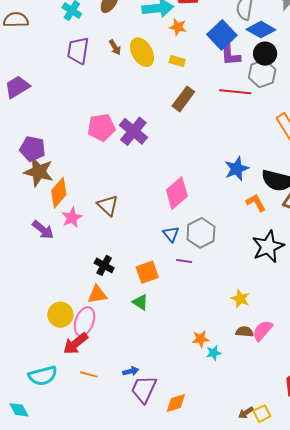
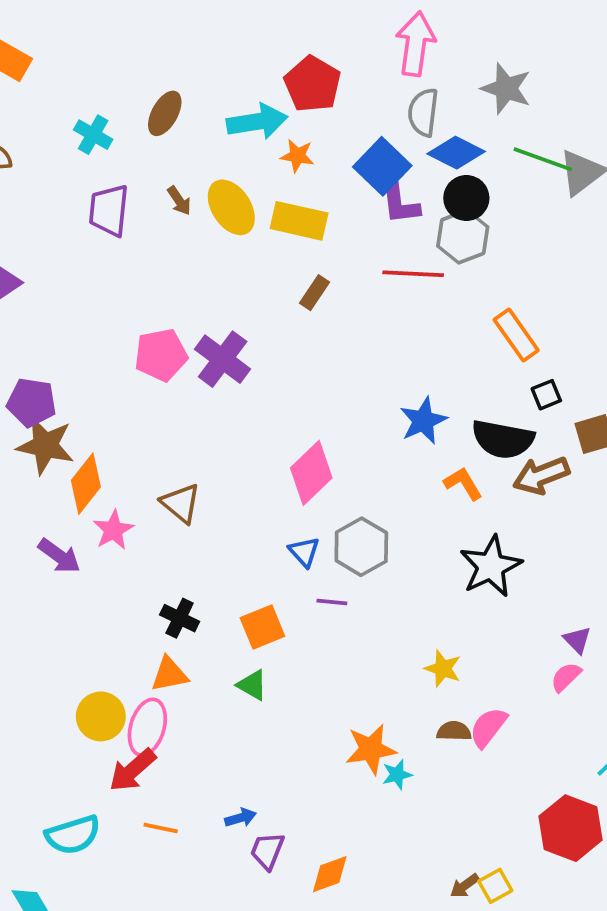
yellow rectangle: (177, 61) -> (299, 221), size x1.8
brown rectangle: (183, 99) -> (315, 293), size x0.7
orange star: (201, 339) -> (371, 749), size x1.5
purple trapezoid: (144, 389) -> (267, 851), size x0.7

